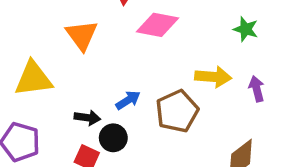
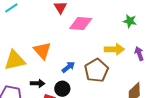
orange triangle: (82, 35) -> (42, 51), moved
black arrow: (87, 118) -> (38, 83), moved

